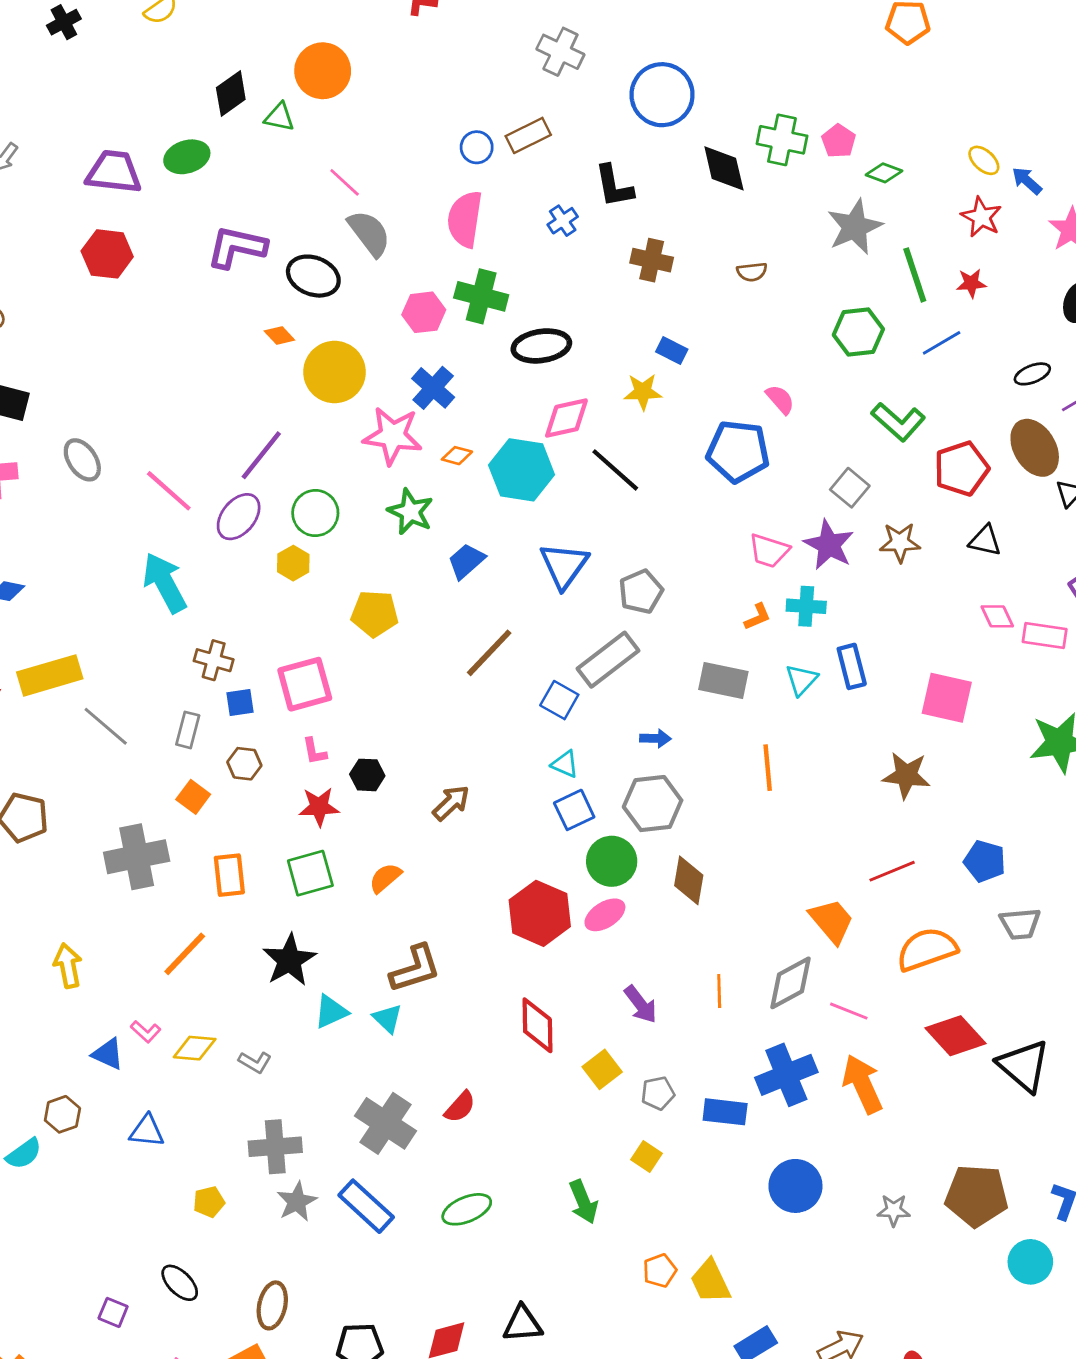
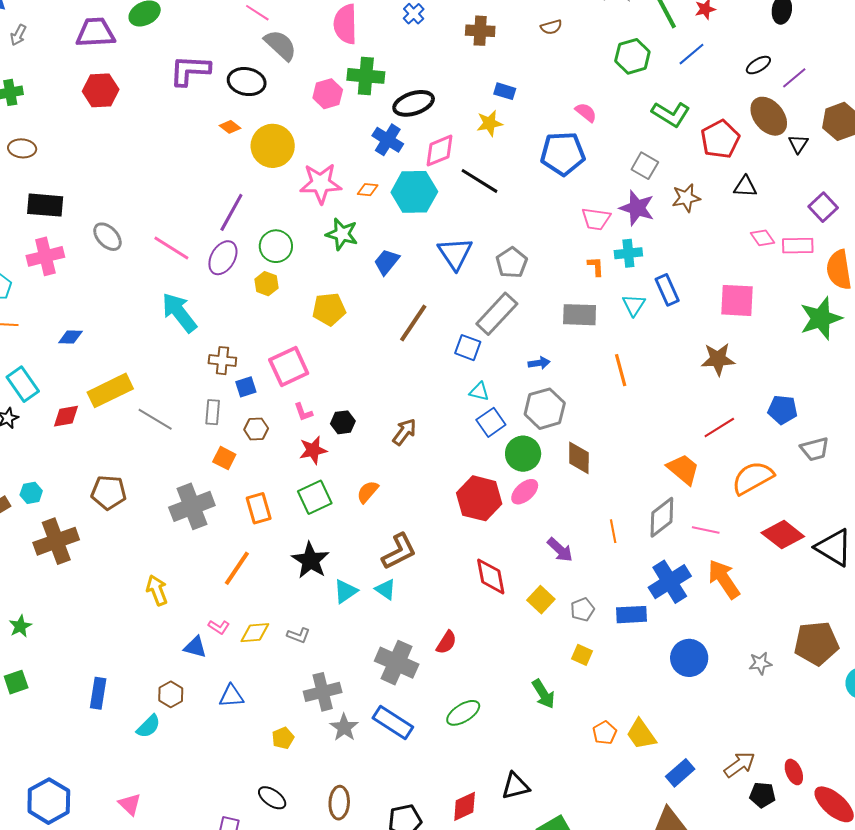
blue cross: (433, 388) -> (388, 140), moved
orange L-shape: (757, 617) -> (596, 266), turned -60

